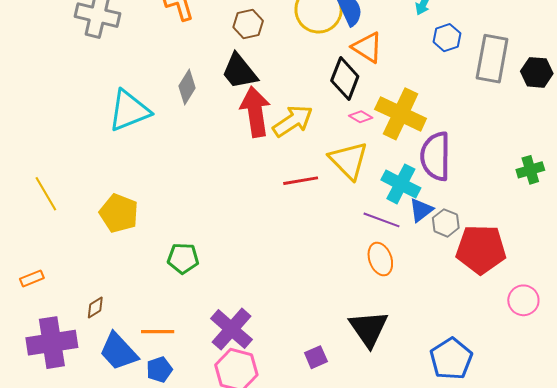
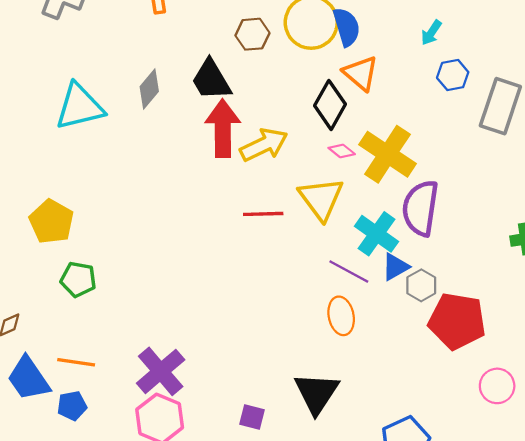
brown hexagon: (248, 24) -> (252, 34), moved
green pentagon: (183, 258) -> (78, 279), moved
purple square: (316, 357) -> (252, 417), turned 30

